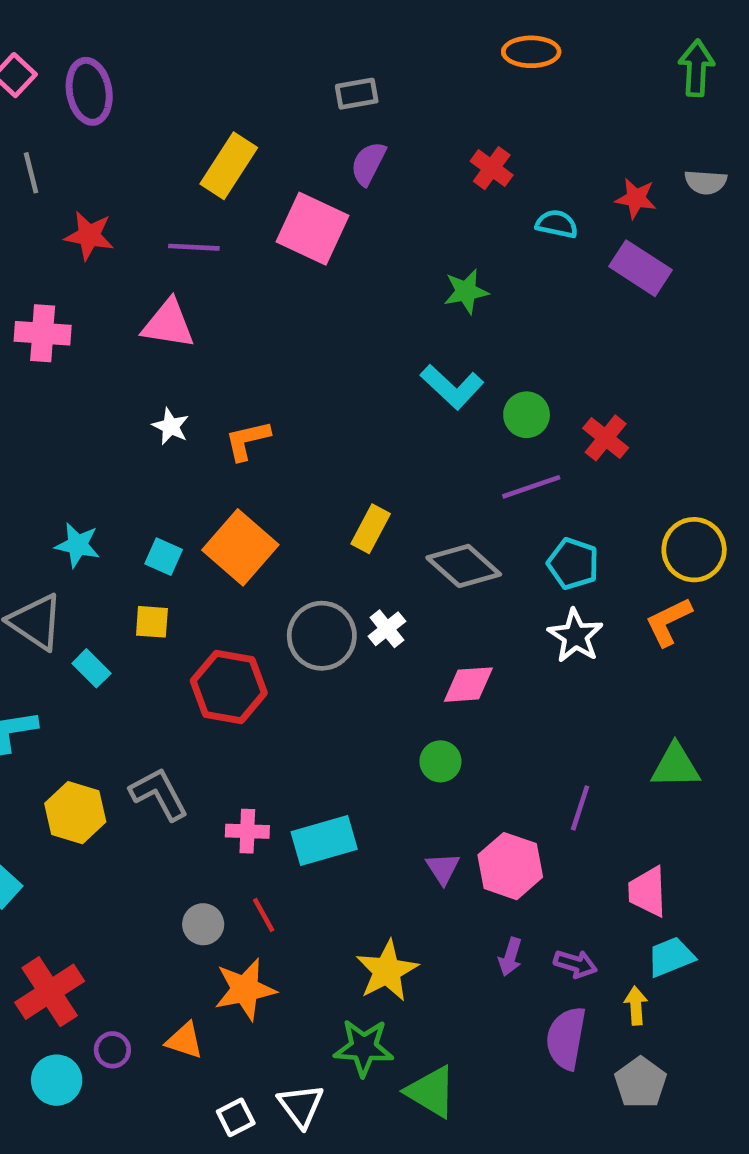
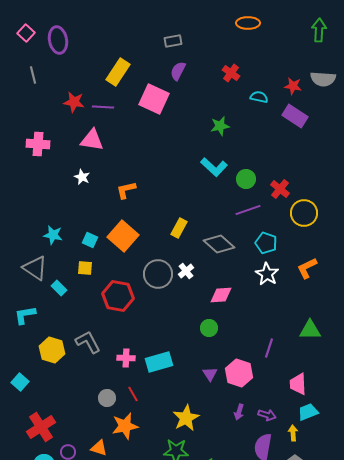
gray semicircle: (706, 182) -> (323, 79), size x1.4
red star: (89, 236) -> (74, 102), moved
white star: (171, 426) -> (82, 177), moved
yellow circle: (694, 550) -> (304, 213), moved

